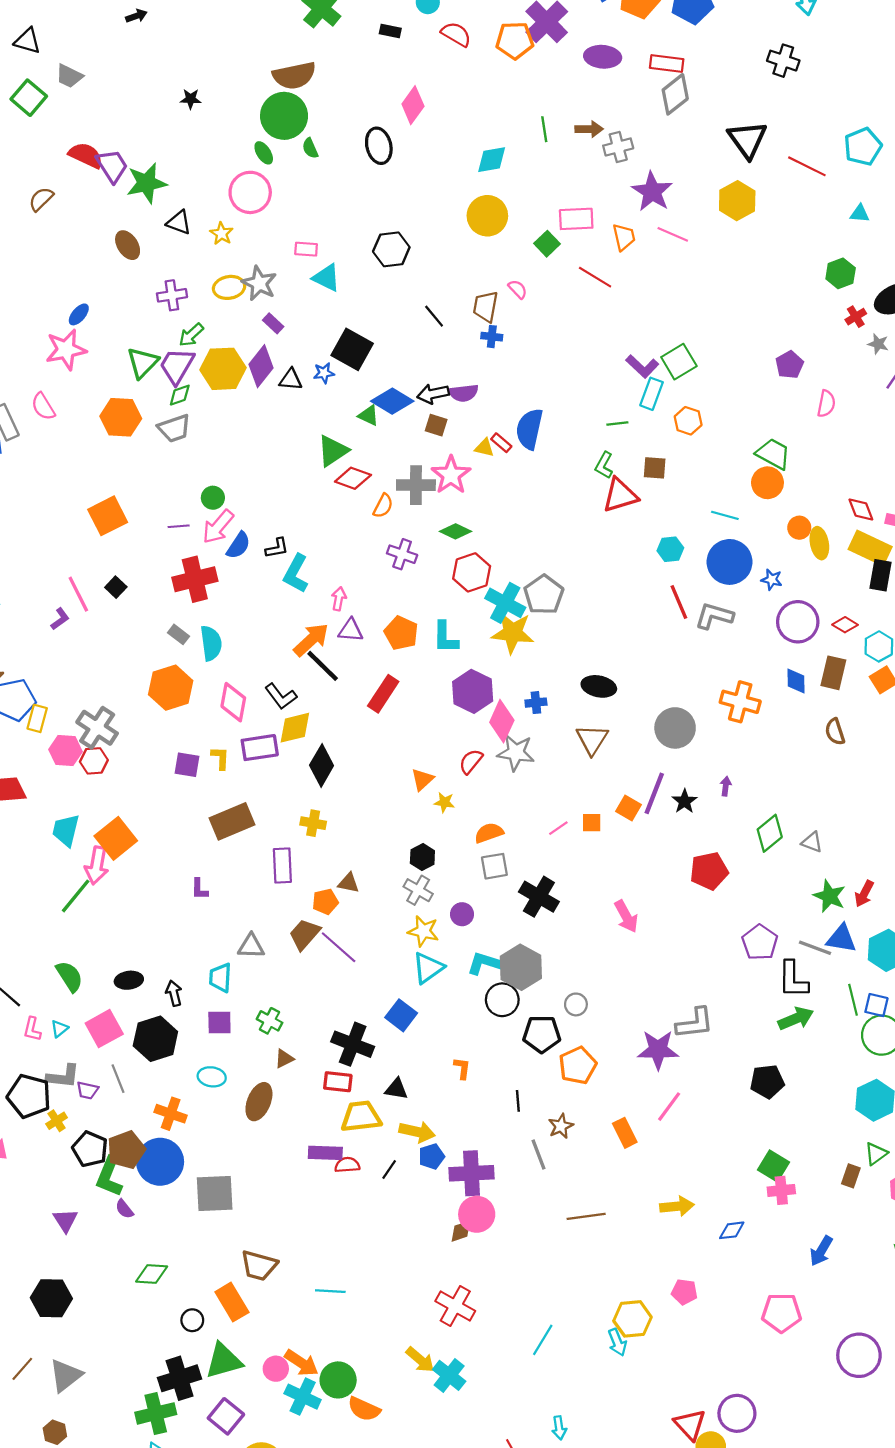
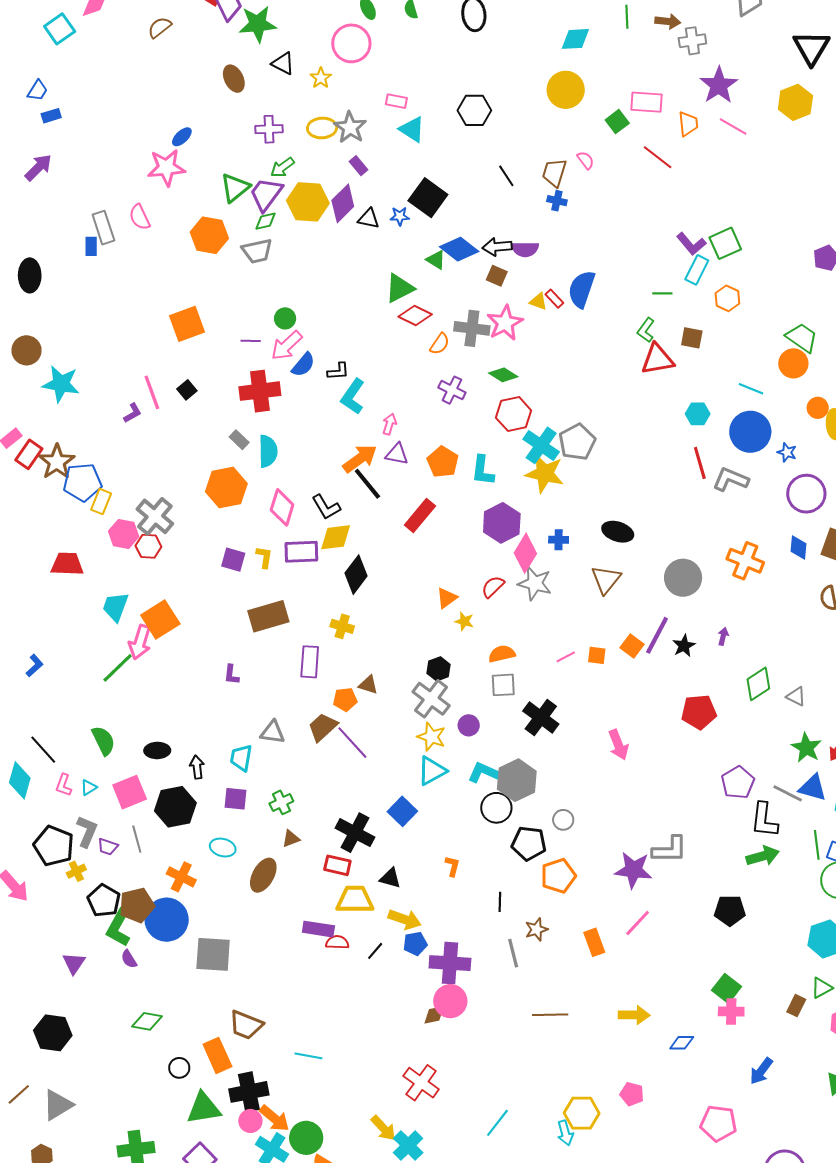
gray cross: (418, 890) -> (431, 699), size x1.4
green cross: (269, 1021) -> (281, 802), turned 30
gray L-shape: (63, 1076) -> (87, 831), turned -80
black cross: (180, 1378) -> (249, 1092), moved

